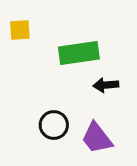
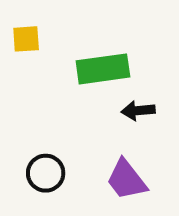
black circle: (54, 125) -> (46, 173), moved

